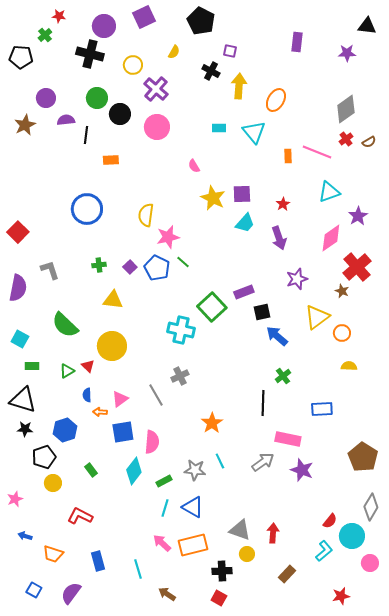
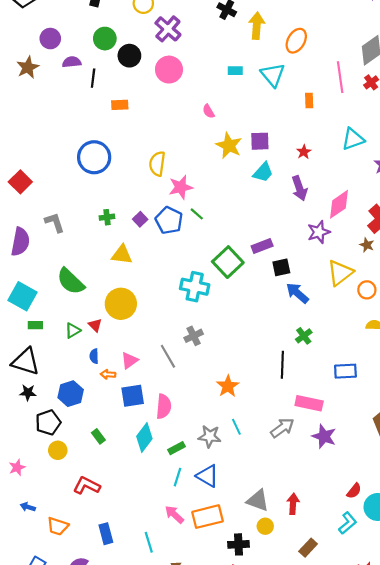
pink line: (317, 152) -> (340, 77), moved, turned 60
pink diamond: (331, 238) -> (339, 204), moved
cyan square: (20, 339) -> (22, 296), size x1.5

